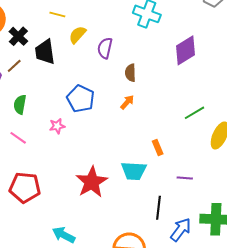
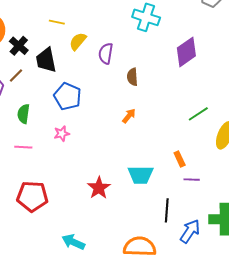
blue pentagon: (81, 99) -> (67, 96), moved
orange arrow: (127, 102) -> (129, 116), moved
pink line: (18, 138) -> (23, 147), turned -30
orange rectangle: (158, 147) -> (180, 159), moved
red star: (92, 182) -> (99, 188), size x0.7

